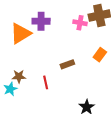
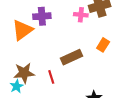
brown rectangle: (67, 64) -> (71, 57), size x1.5
brown star: (19, 76) -> (24, 73), size x1.5

